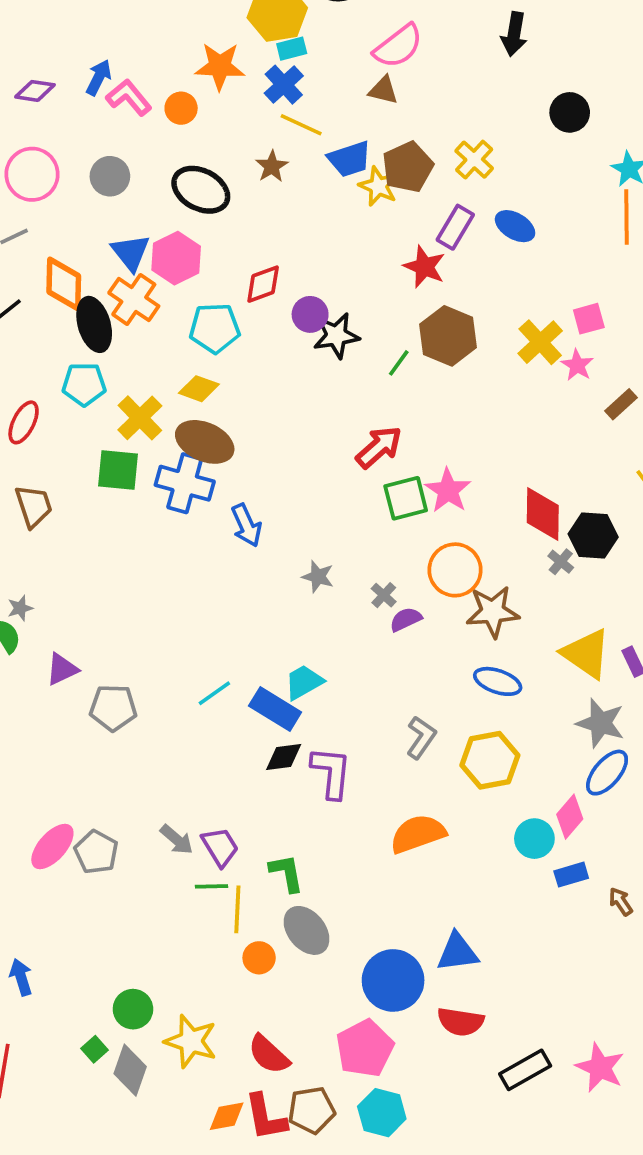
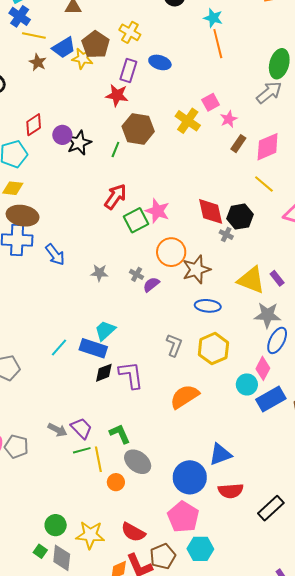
brown star: (272, 166) -> (38, 62), moved
pink star: (577, 365) -> (229, 119), moved, turned 30
blue rectangle: (571, 875) -> (271, 399), size x1.6

